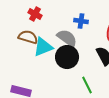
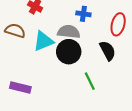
brown semicircle: (28, 37) -> (15, 31), moved
gray semicircle: (67, 38) -> (69, 32), turned -30

